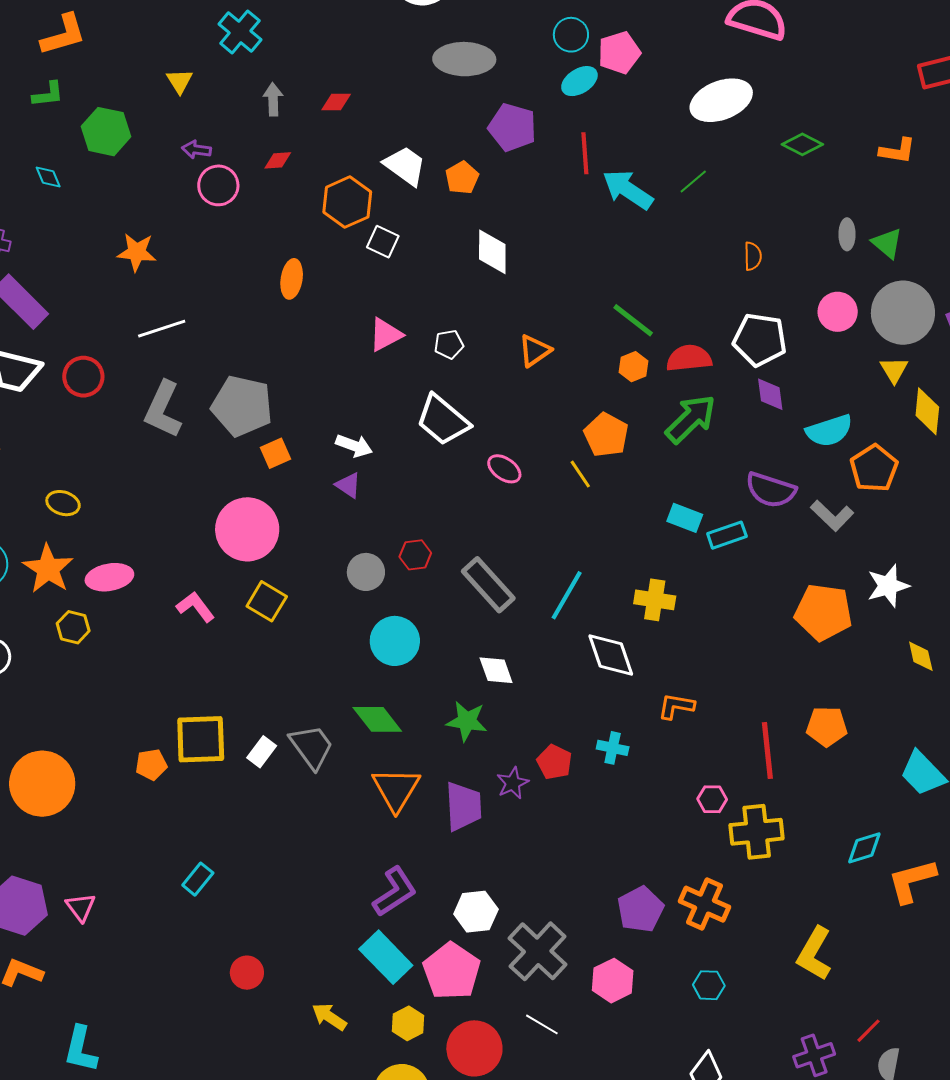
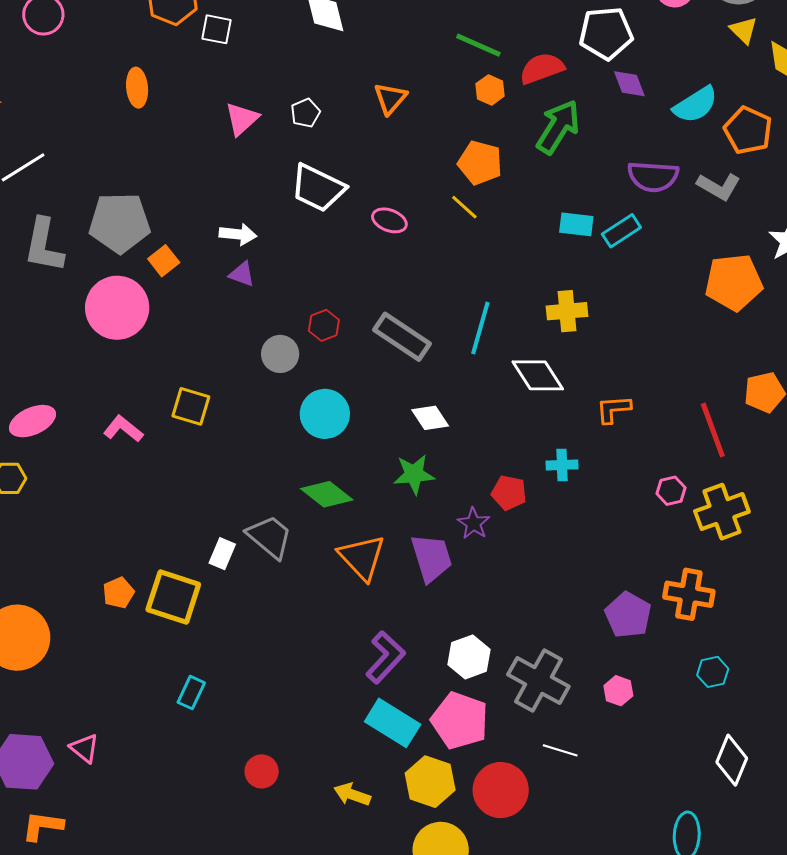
pink circle: (247, 529) -> (117, 308), moved
yellow square: (201, 739) -> (173, 597), moved, turned 34
pink hexagon: (613, 981) -> (618, 691), size x0.7
yellow hexagon: (408, 1023) -> (430, 782), size x1.5

